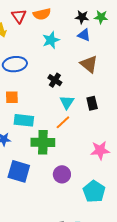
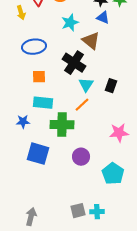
brown triangle: (89, 64) -> (91, 41), moved
black cross: (55, 80) -> (74, 63), size x1.6
orange square: (12, 97) -> (39, 77), moved
black rectangle: (92, 103) -> (111, 86), turned 32

